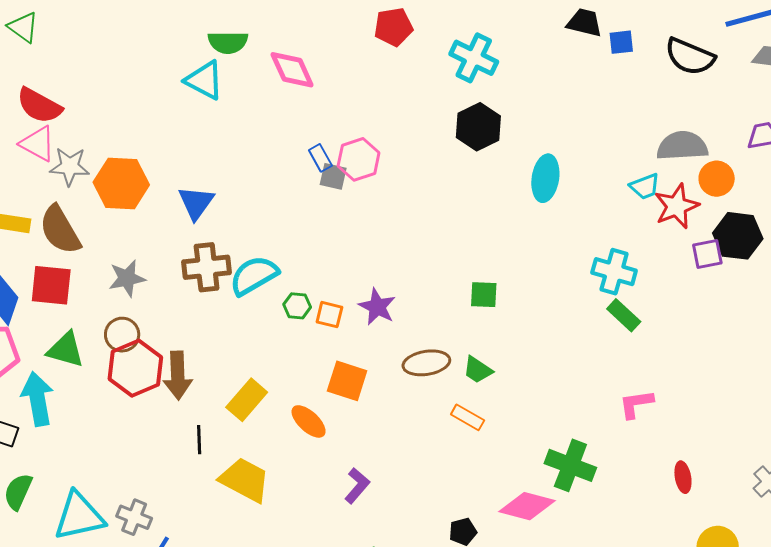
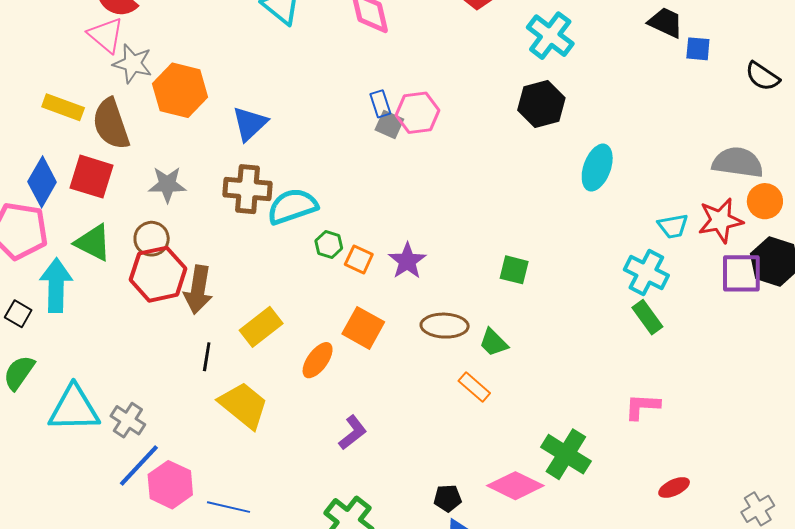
black semicircle: (690, 57) -> (762, 76), size x0.7
cyan trapezoid: (645, 186) -> (673, 226), moved
purple square: (707, 254) -> (741, 273), size x1.4
orange ellipse: (309, 421) -> (318, 360), turned 72
red ellipse: (683, 477) -> (674, 487), turned 64

